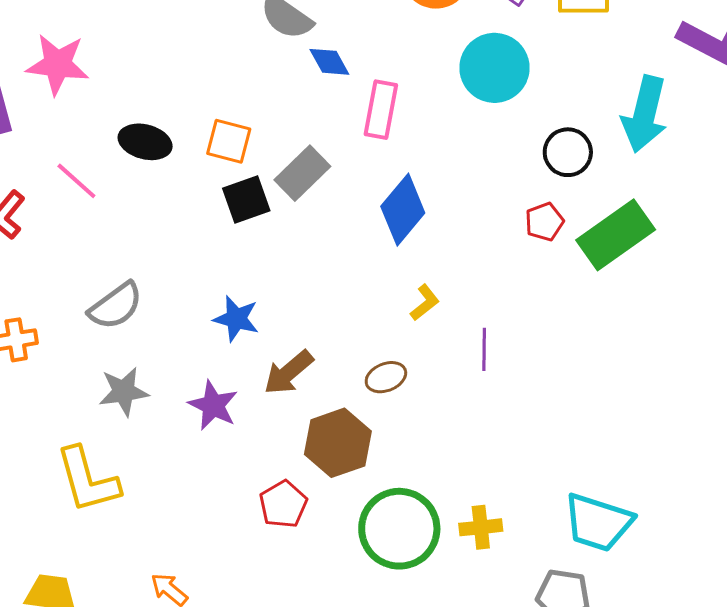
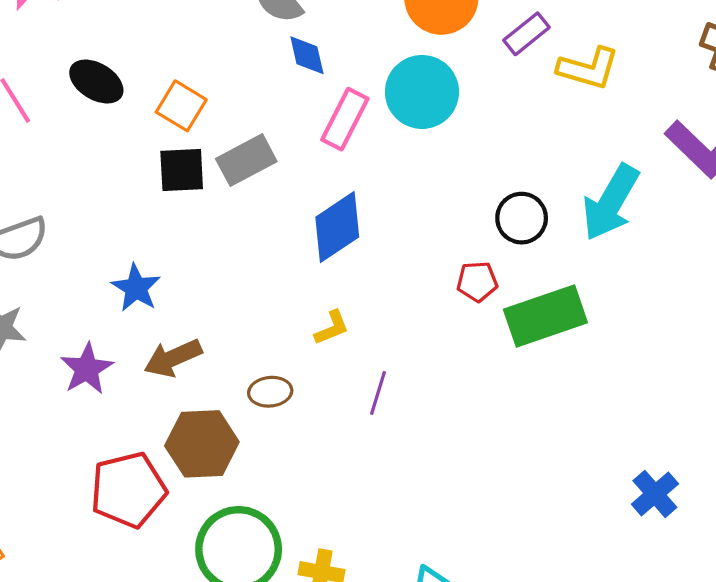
cyan circle: (494, 68) -> (422, 92), moved
red pentagon: (283, 504) -> (128, 490), size x1.5

